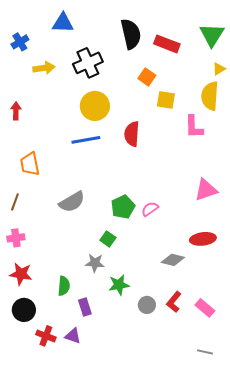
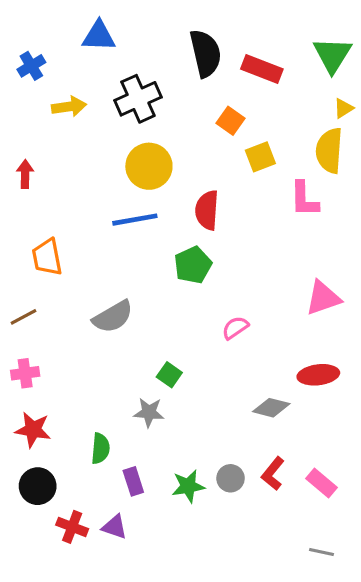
yellow square: (166, 100) -> (260, 157), turned -30
brown line: (15, 202) -> (24, 317), turned 42
green pentagon: (123, 207) -> (193, 265), moved
green star: (119, 285) -> (188, 486), moved

